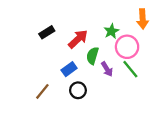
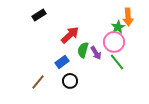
green star: (111, 31) -> (118, 27), moved
black rectangle: (47, 32) -> (39, 15), moved
purple arrow: (107, 69) -> (96, 53), moved

